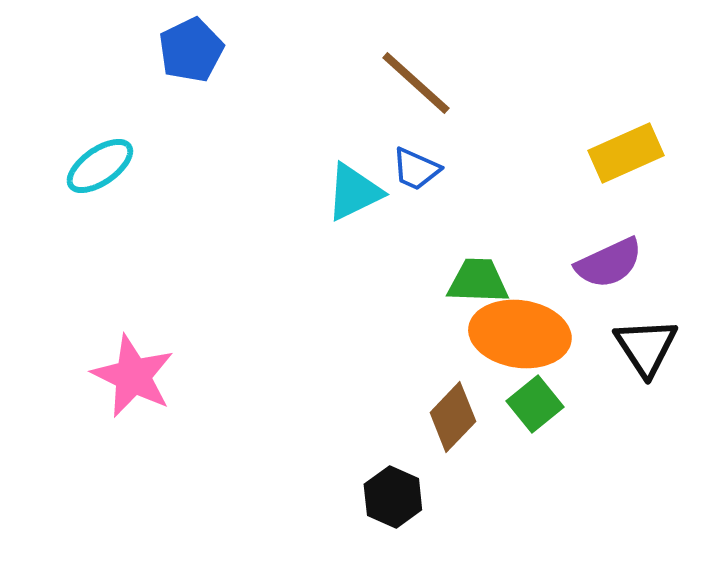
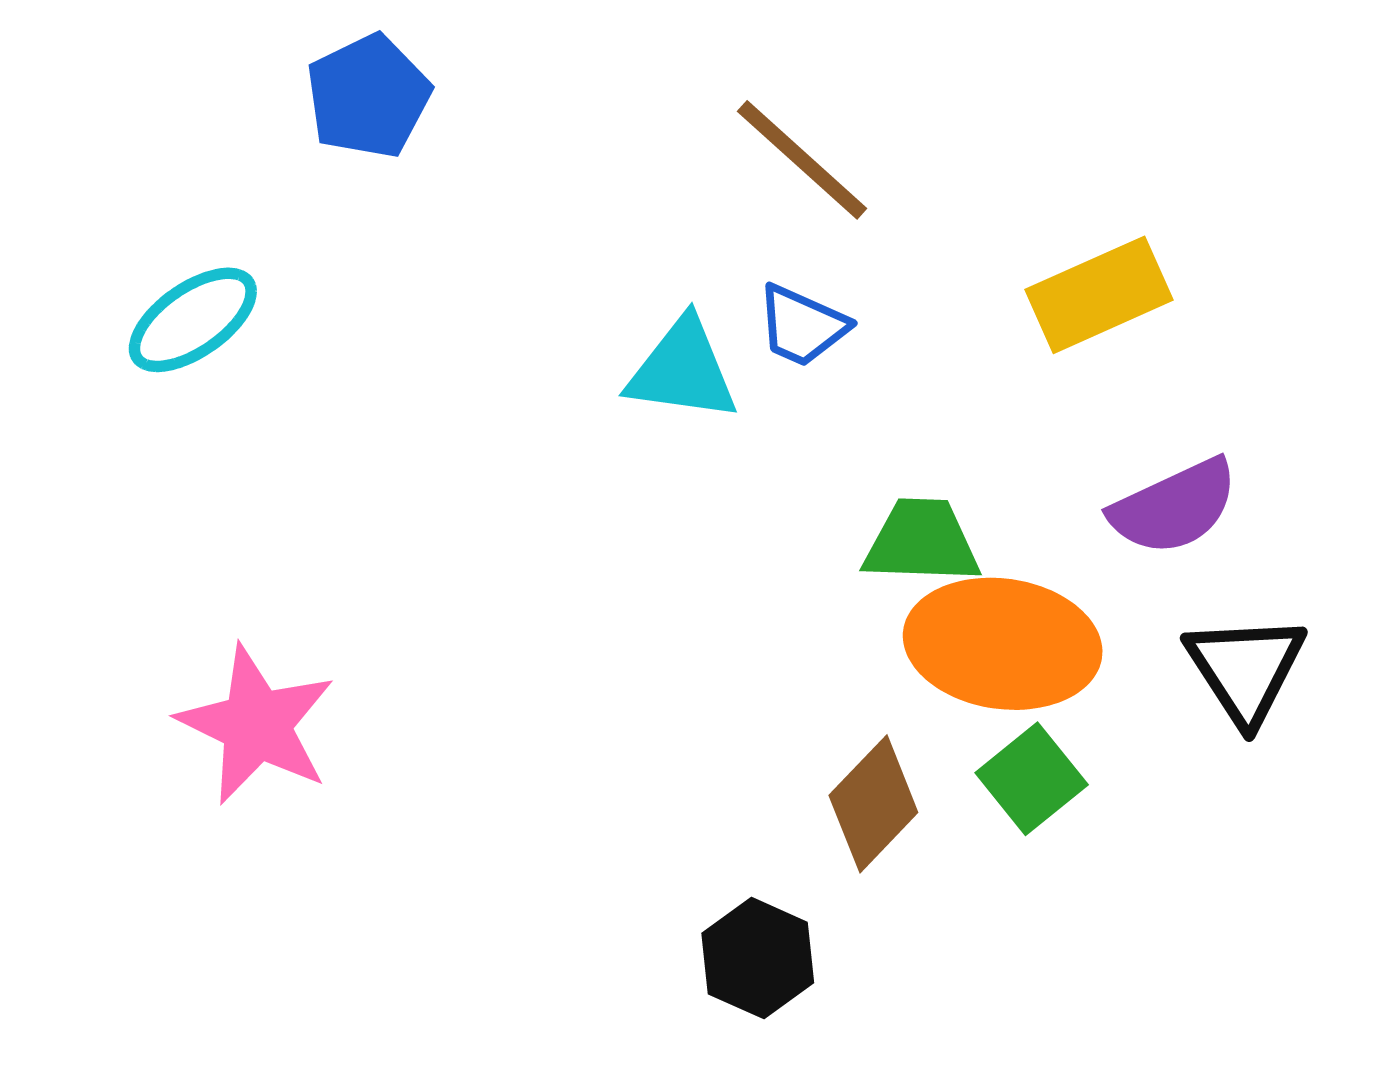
yellow rectangle: (626, 153) -> (1099, 295), moved
cyan triangle: (354, 192) -> (683, 370), turned 34

